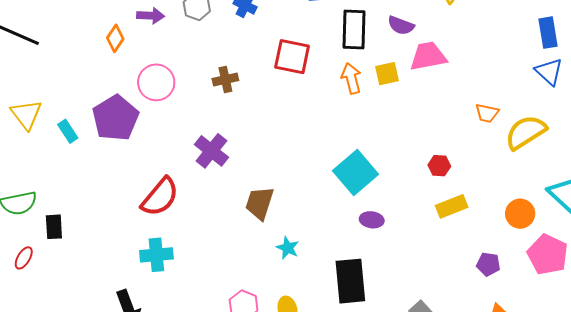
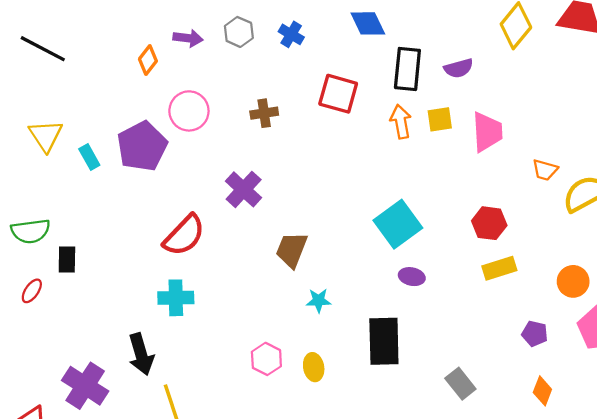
purple semicircle: (401, 25) -> (459, 68), turned -40
pink trapezoid: (428, 56) -> (487, 132), moved, turned 93
red hexagon: (439, 166) -> (489, 223), size x1.4
cyan star: (288, 248) -> (319, 300), turned -30

